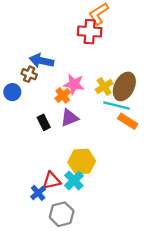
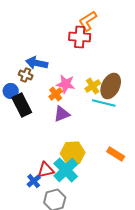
orange rectangle: (128, 121) -> (116, 154), moved
black rectangle: (44, 122) -> (22, 105), moved, size x1.6
cyan cross: (74, 181) -> (66, 170), size x1.4

